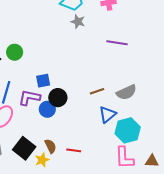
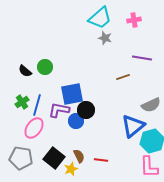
blue square: (43, 81) -> (72, 94), size x1.6
brown line: (97, 91) -> (123, 77), moved
blue triangle: (107, 114) -> (133, 126), size x1.4

